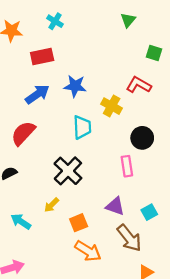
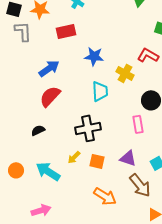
blue arrow: (37, 94) -> (49, 68), moved
black cross: (68, 171) -> (88, 128), turned 35
cyan arrow: (21, 222) -> (48, 171), size x1.4
orange square: (79, 223) -> (97, 161), moved, turned 35

